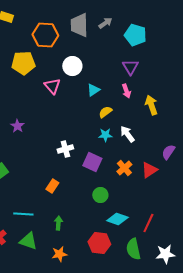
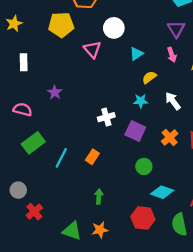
cyan star: (105, 135) -> (141, 101), moved
cyan line: (23, 214) -> (61, 158), moved, turned -66
green triangle: (28, 241) -> (72, 231), moved

